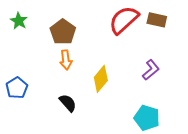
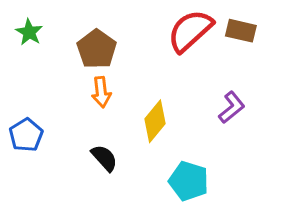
cyan pentagon: (147, 118) -> (189, 181), moved

